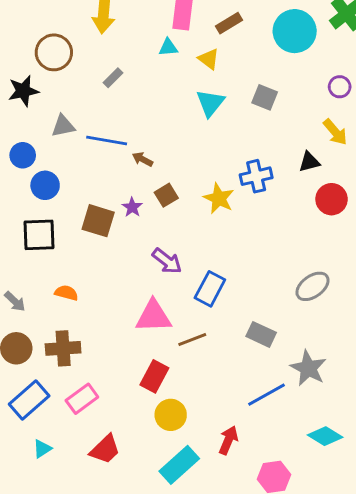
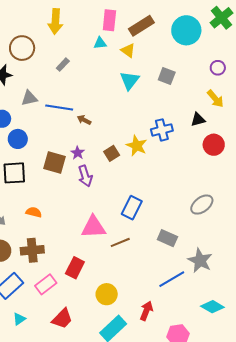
brown rectangle: (229, 23) -> (141, 26), size x1.4
brown square: (166, 195) -> (112, 153), moved
purple arrow: (167, 261) -> (85, 176), moved, turned 35
red rectangle: (154, 376) -> (75, 268), moved

